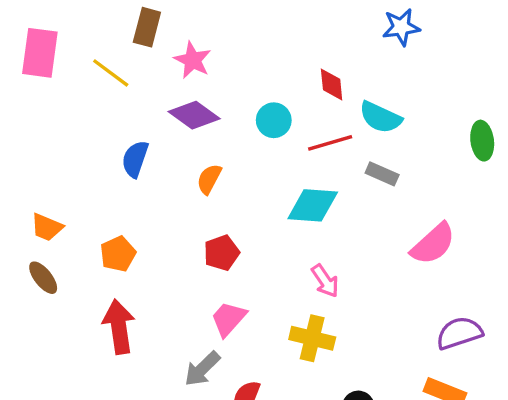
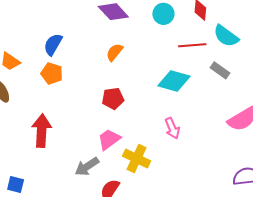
cyan circle: (274, 120) -> (163, 14), moved
blue semicircle: (135, 159) -> (53, 44), moved
orange pentagon: (118, 254) -> (52, 74), moved, turned 30
yellow cross: (312, 338) -> (137, 158), moved

